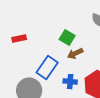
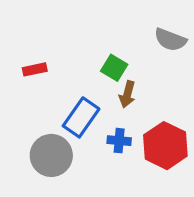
brown arrow: (75, 54) -> (127, 94), turned -49

